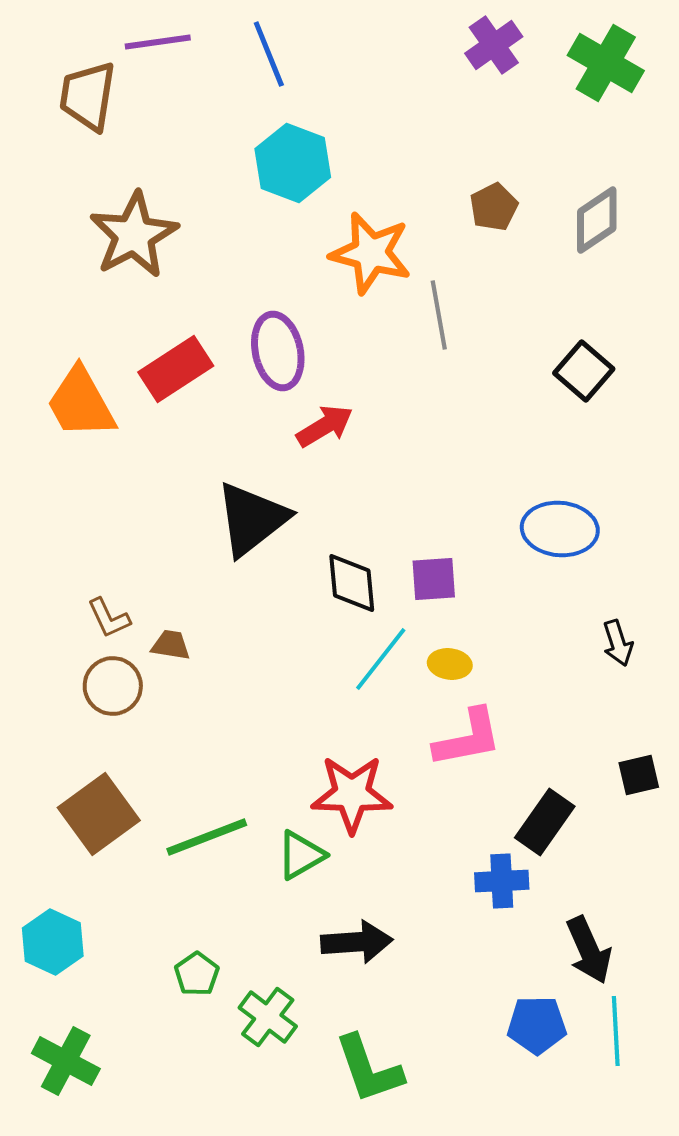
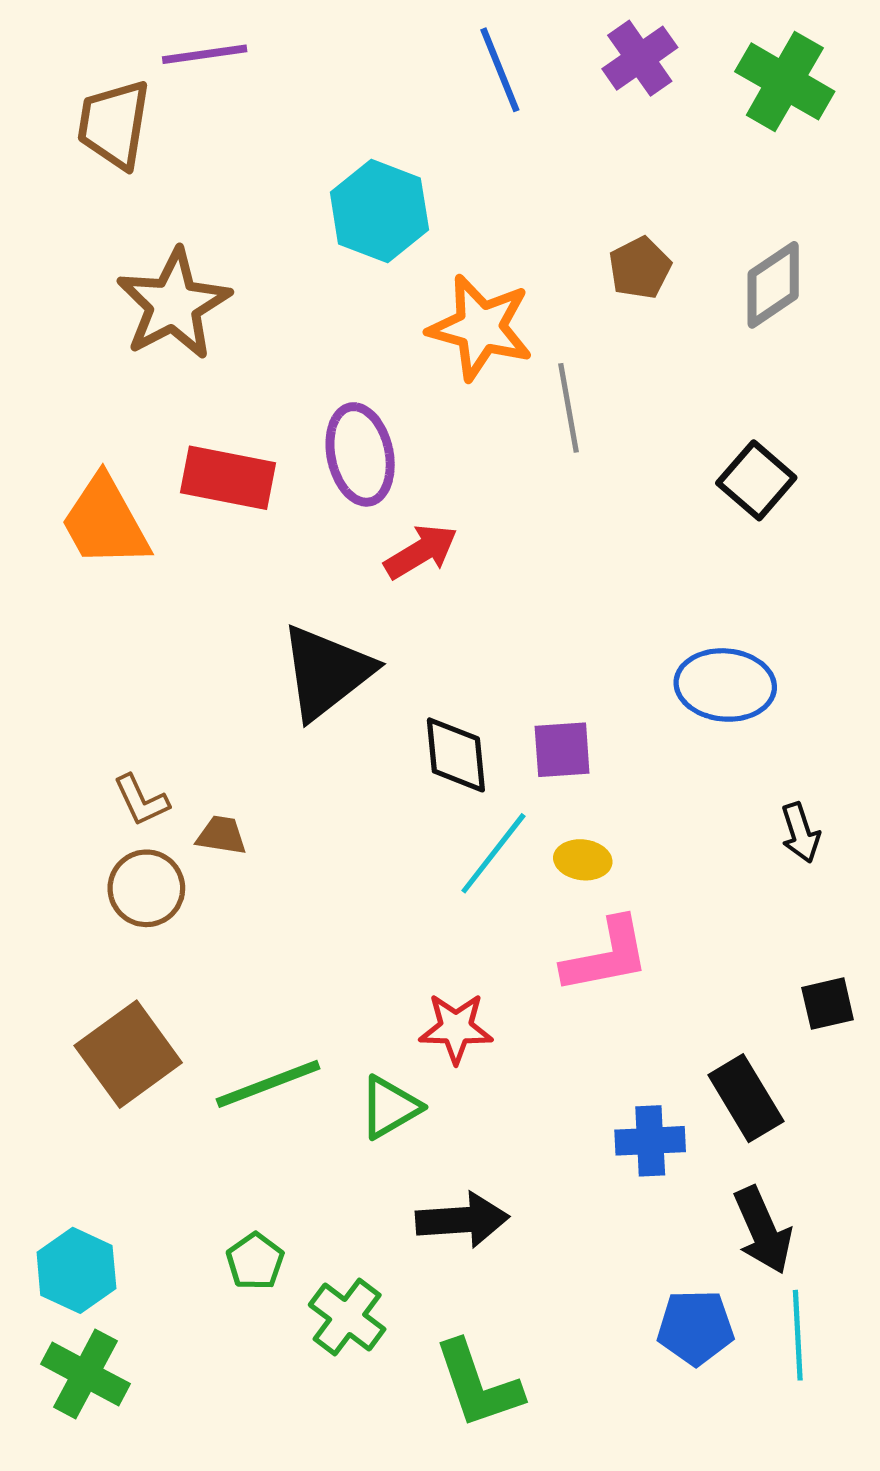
blue line: (269, 54) -> (500, 70), moved
red rectangle: (176, 369) -> (228, 478), turned 44
red star: (352, 794) -> (456, 1028), size x0.7
black rectangle: (545, 822) -> (746, 1098), moved, turned -66
cyan hexagon: (53, 942) -> (76, 1270), moved

